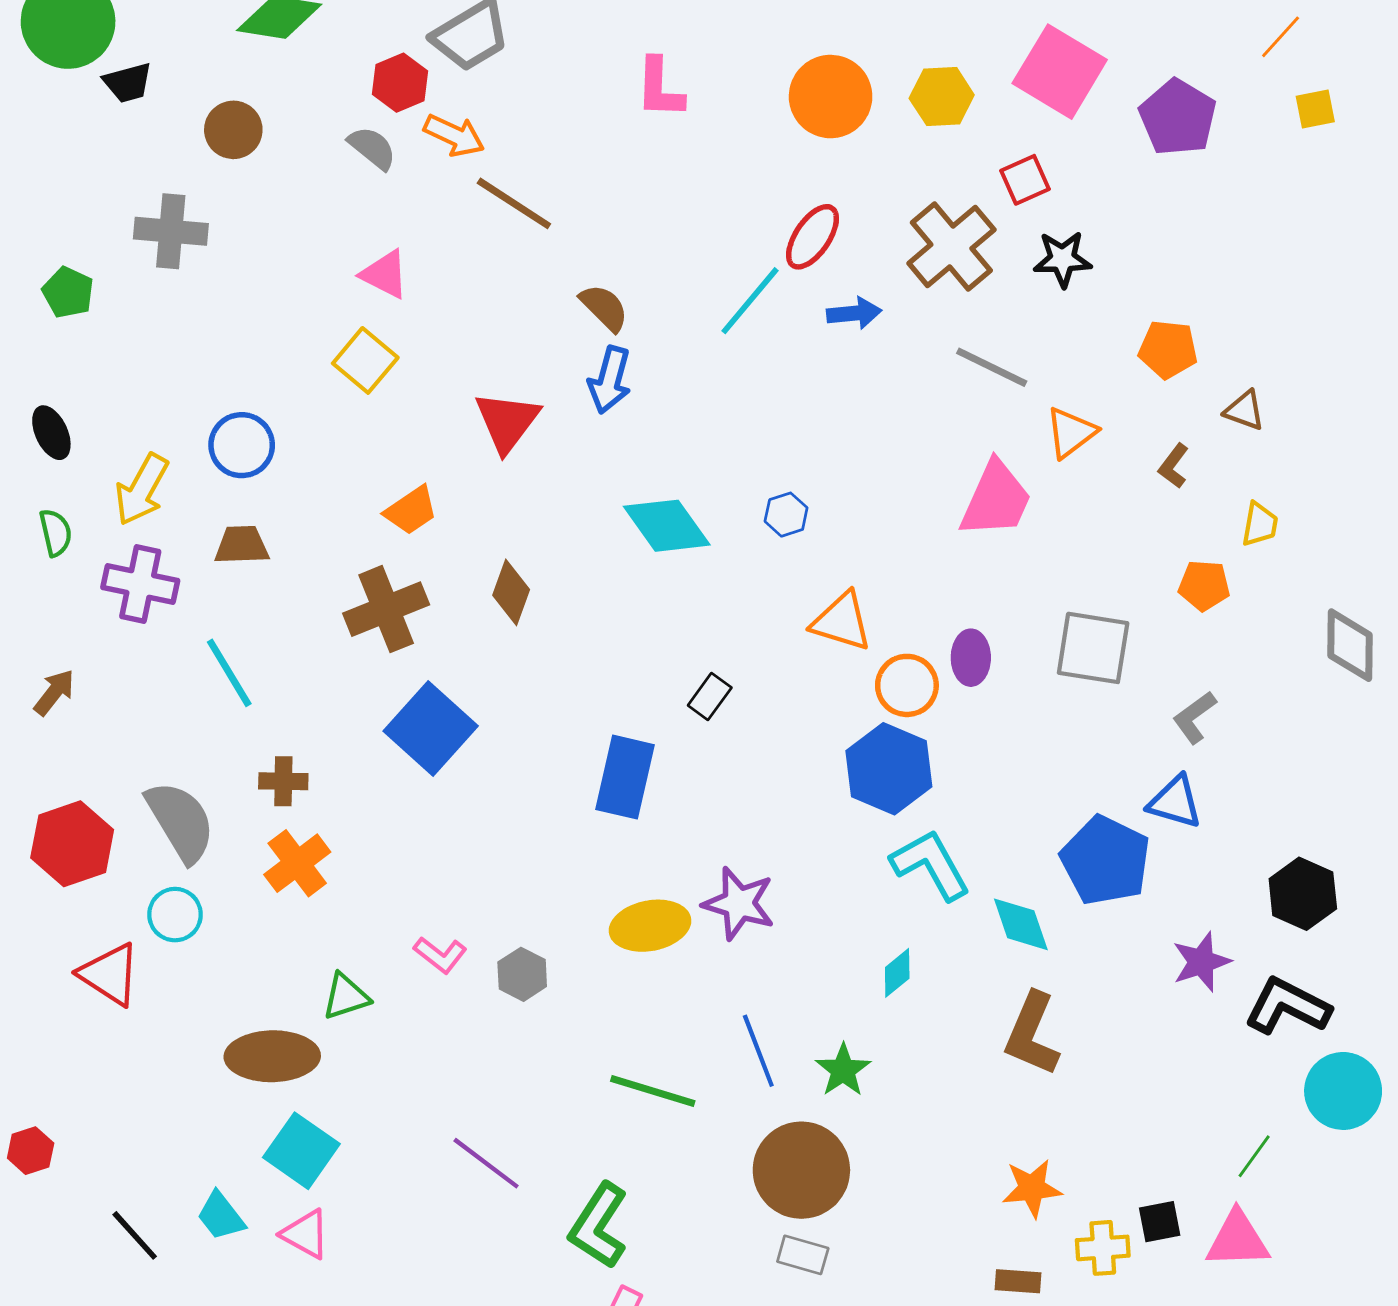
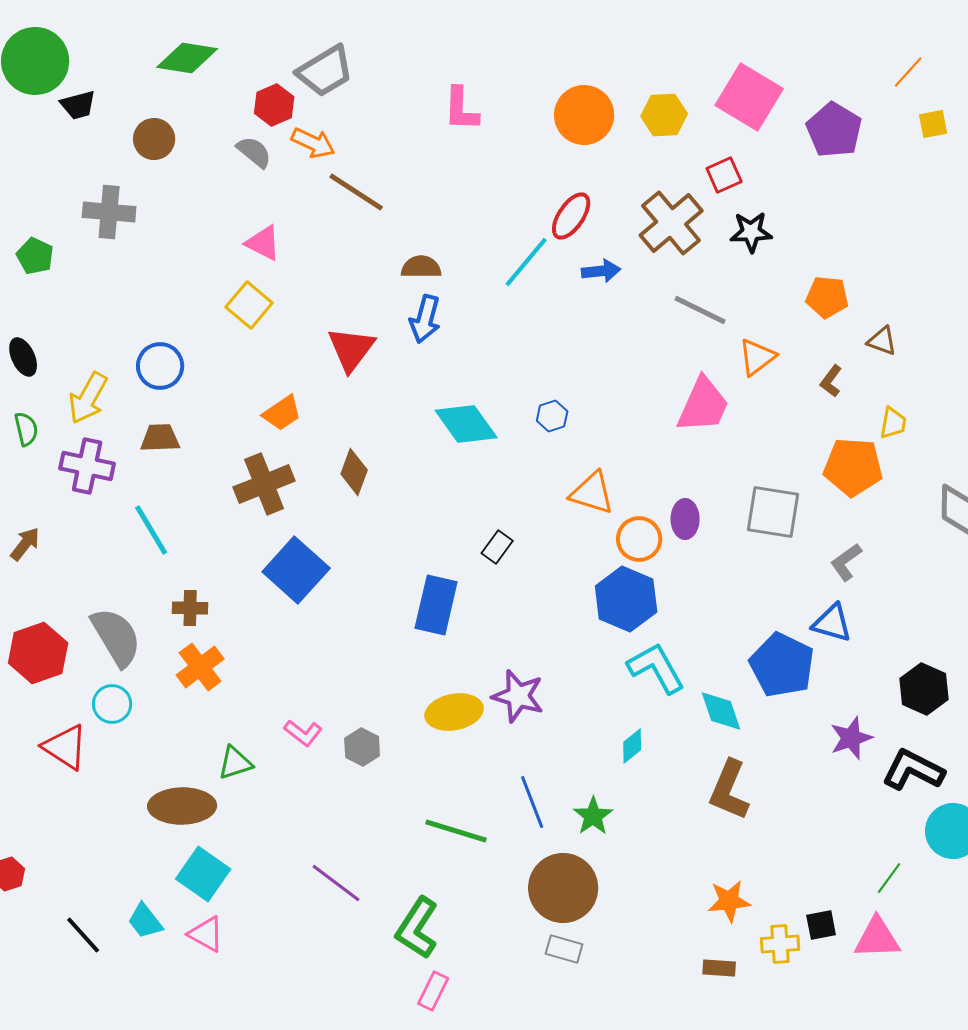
brown semicircle: (604, 308) -> (421, 267), turned -45
orange pentagon: (1204, 585) -> (853, 467), size x1.6

